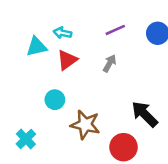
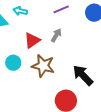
red triangle: (67, 60) -> (32, 40), moved
brown star: (85, 125) -> (43, 66), moved

